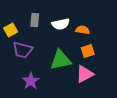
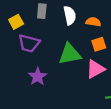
white semicircle: (61, 24) -> (70, 15), turned -90

